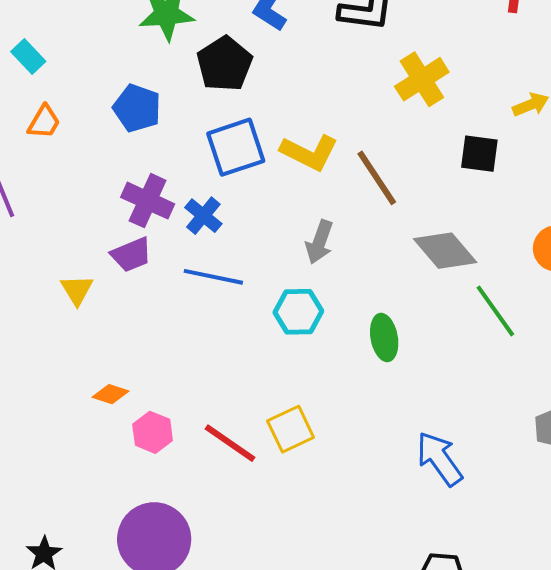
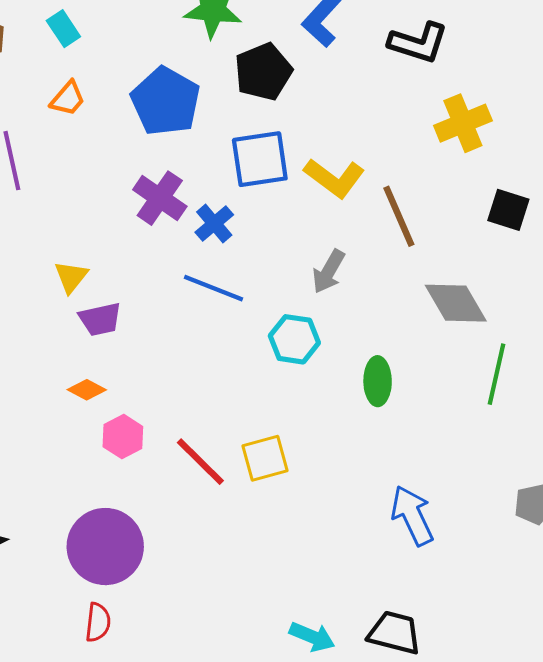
blue pentagon: (137, 108) -> (166, 101), size x1.4
purple trapezoid: (131, 255) -> (100, 319), moved
green line: (495, 311) -> (497, 374), turned 38

